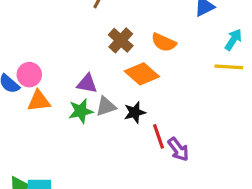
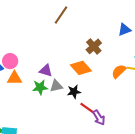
brown cross: (121, 40) -> (94, 46), moved
orange semicircle: (164, 42) -> (119, 71), moved, turned 105
red line: (159, 136) -> (87, 108), turned -42

